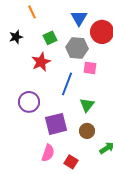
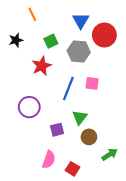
pink square: (90, 68) -> (92, 83), moved
green triangle: (87, 105) -> (80, 117), moved
purple square: (56, 124) -> (57, 130), size x0.6

